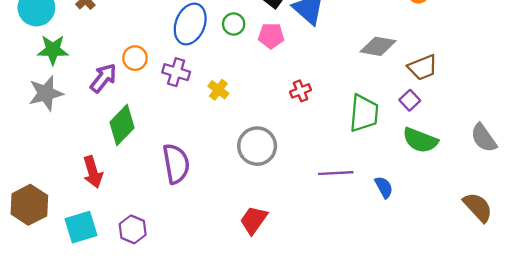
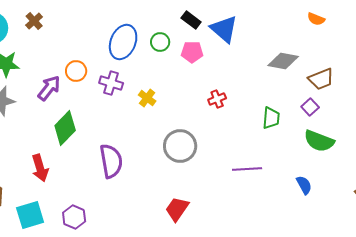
green trapezoid: (364, 113) -> (271, 118), size x0.7
blue semicircle: (384, 187) -> (304, 185), moved

